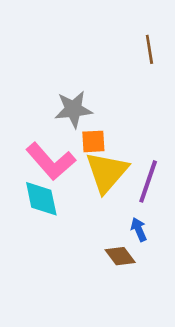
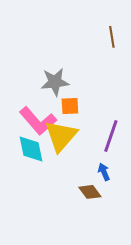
yellow triangle: (107, 172) -> (61, 136), moved

